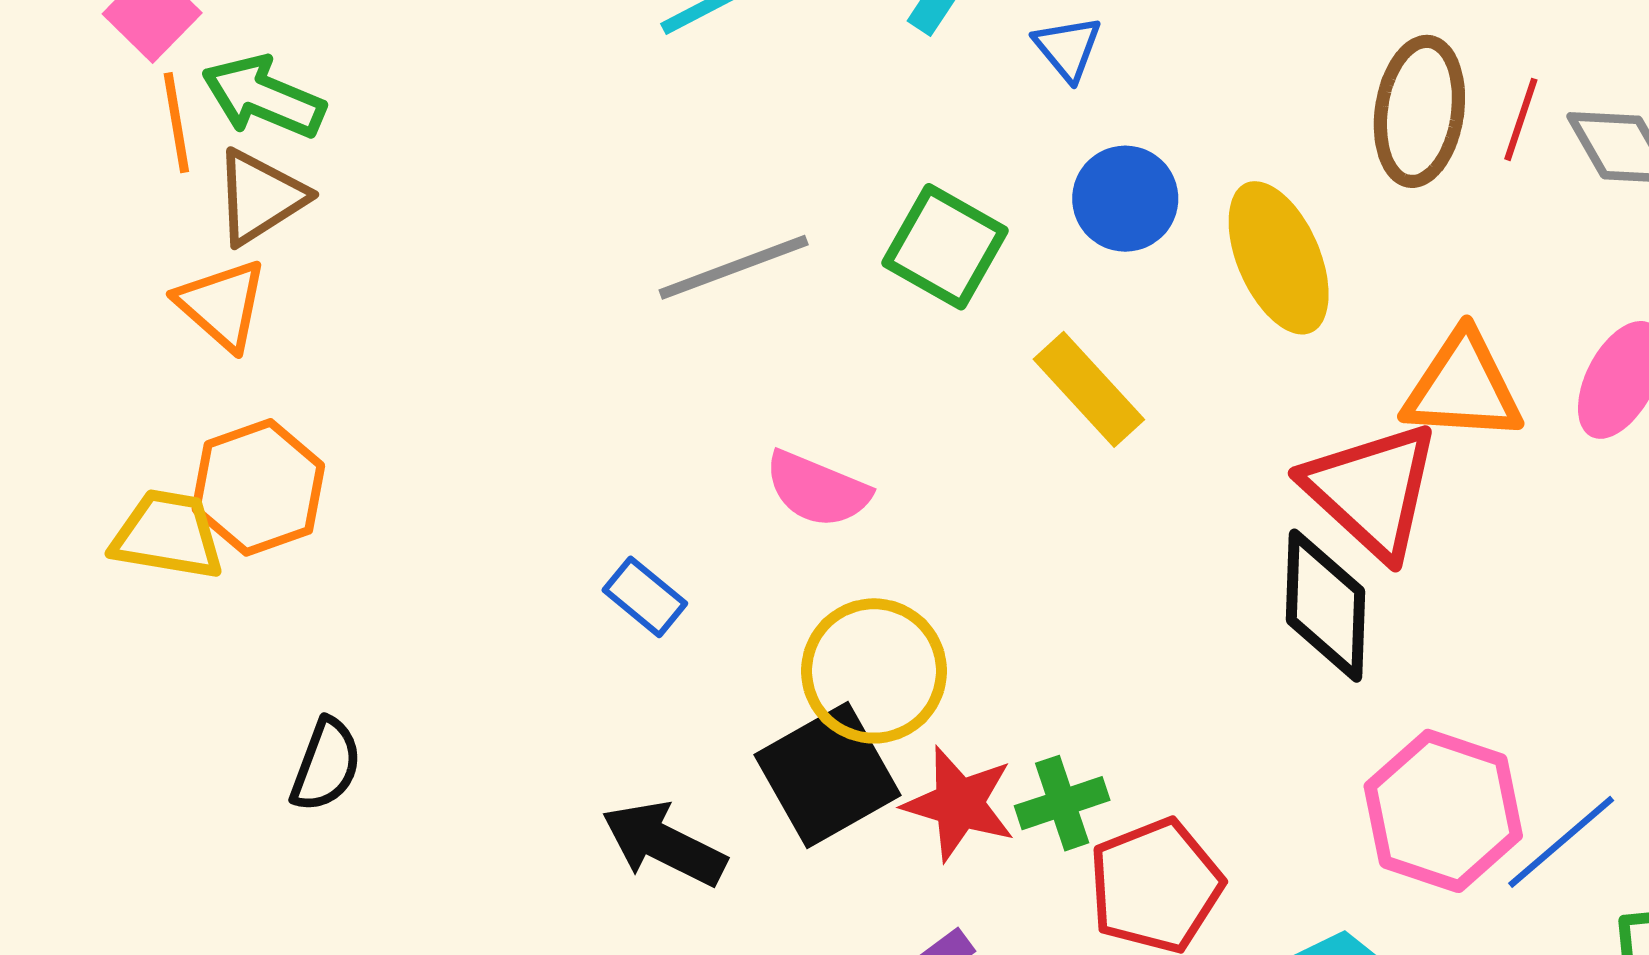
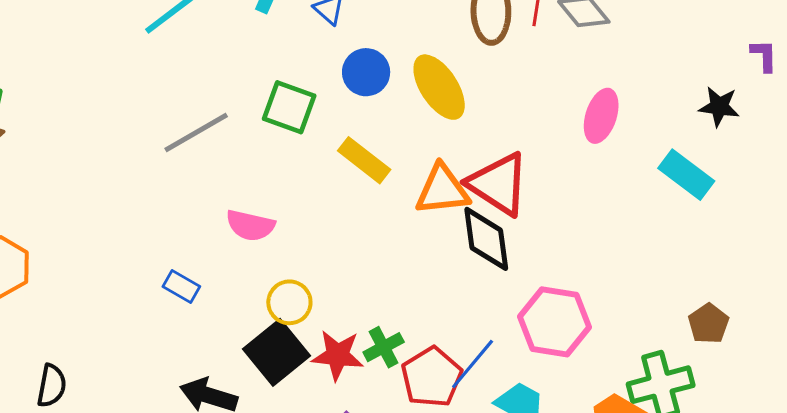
orange triangle: (1463, 387) -> (442, 190), moved
yellow circle: (874, 671) -> (289, 302), size x0.7
blue line: (1561, 842) -> (473, 364), moved

